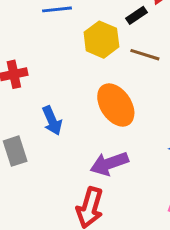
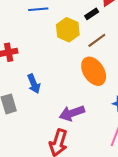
brown line: (145, 55) -> (97, 40), turned -54
orange ellipse: (116, 105) -> (94, 71), moved

